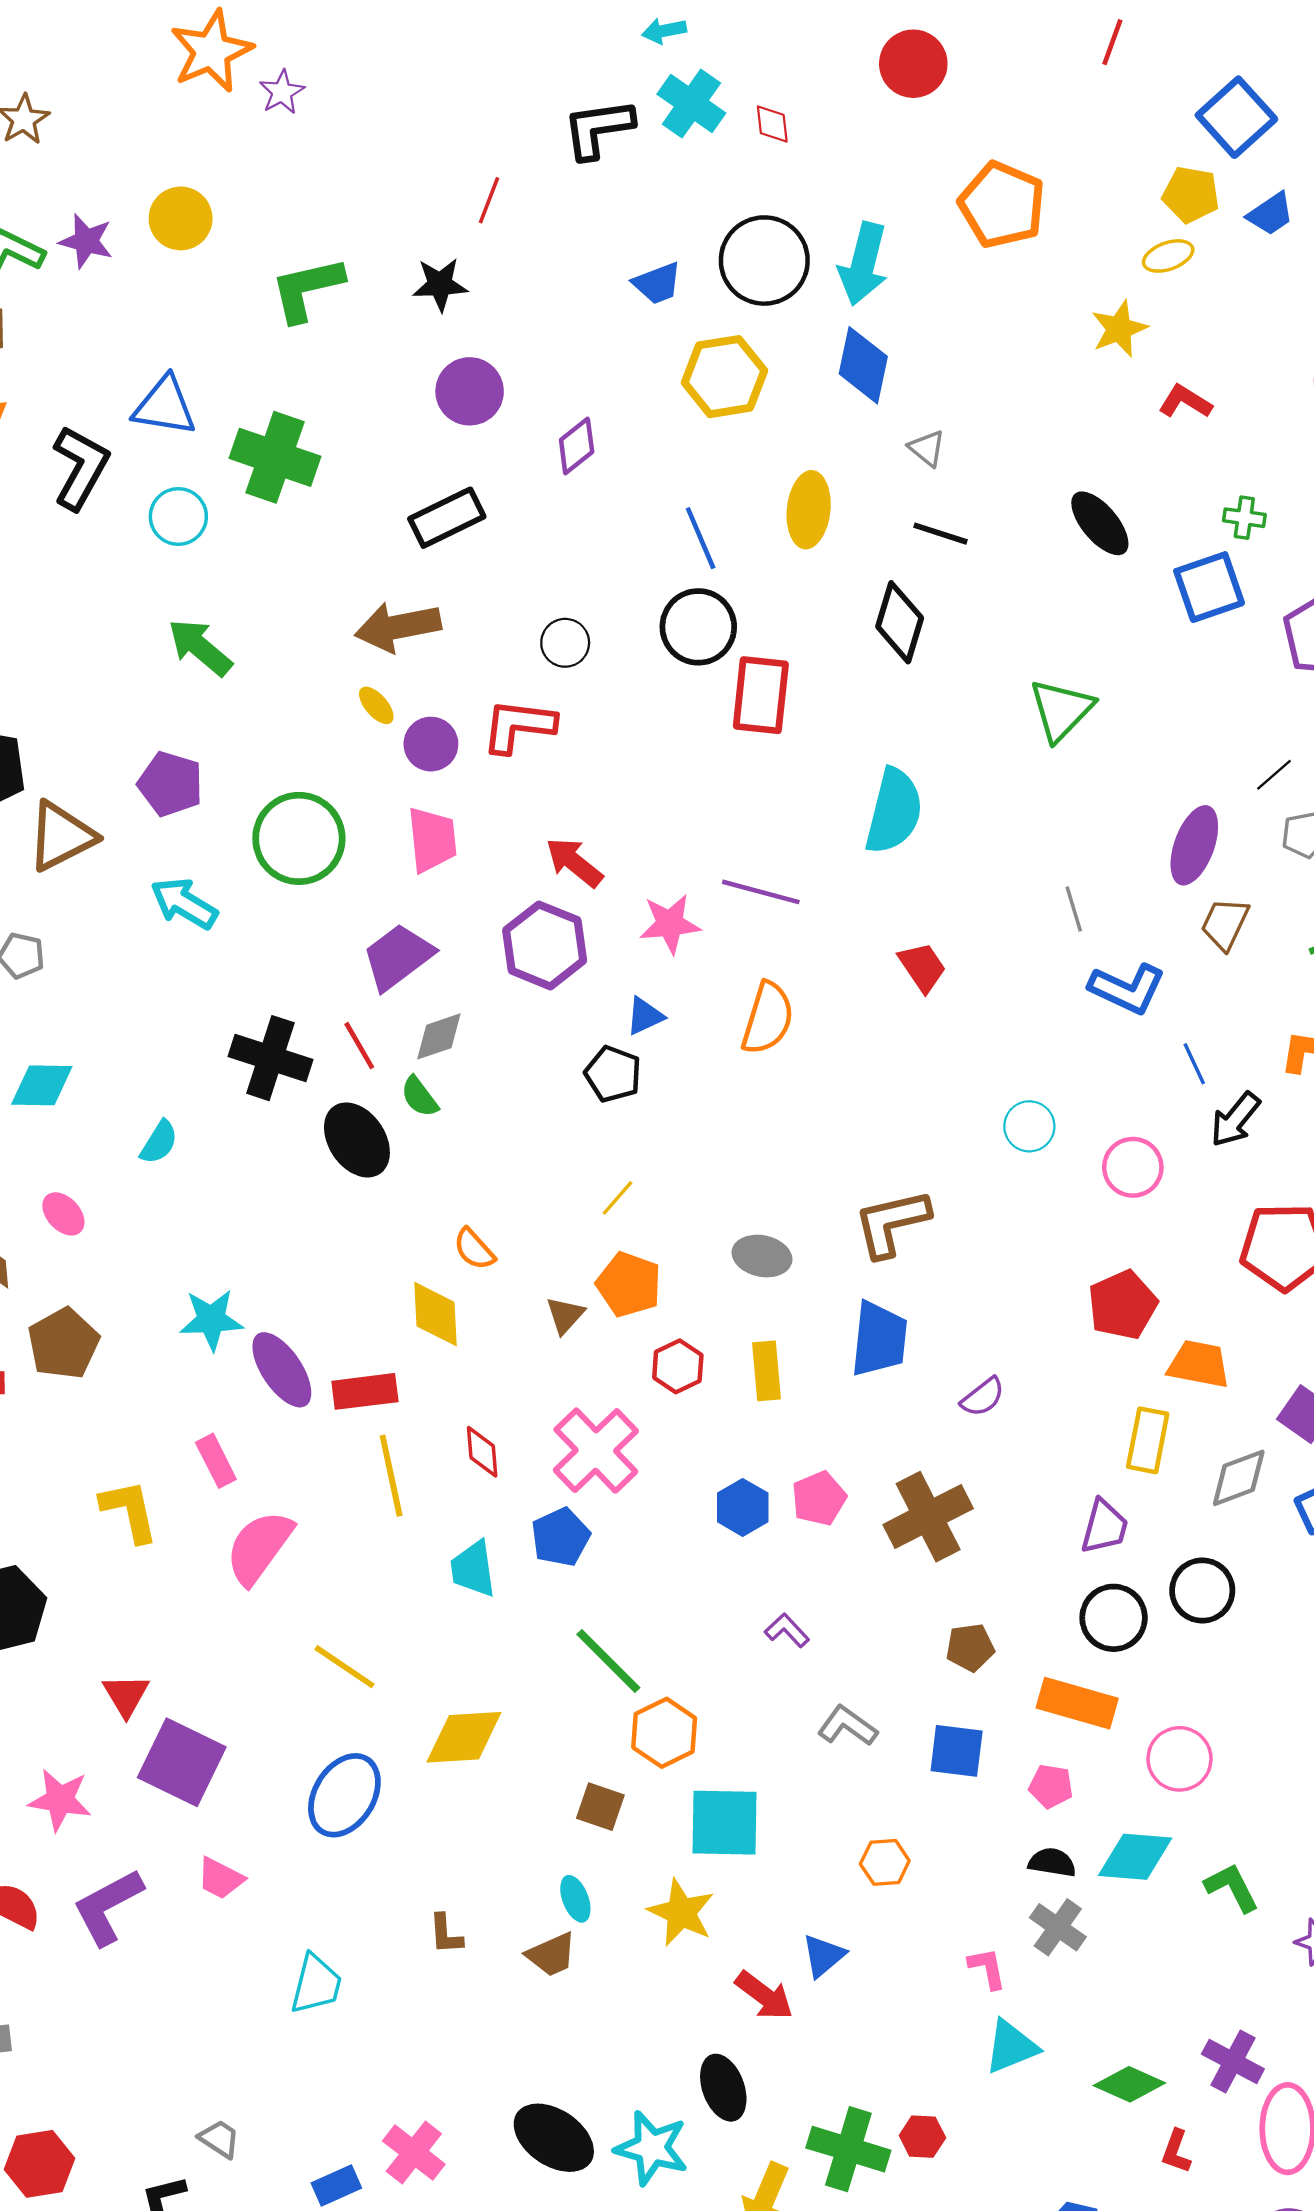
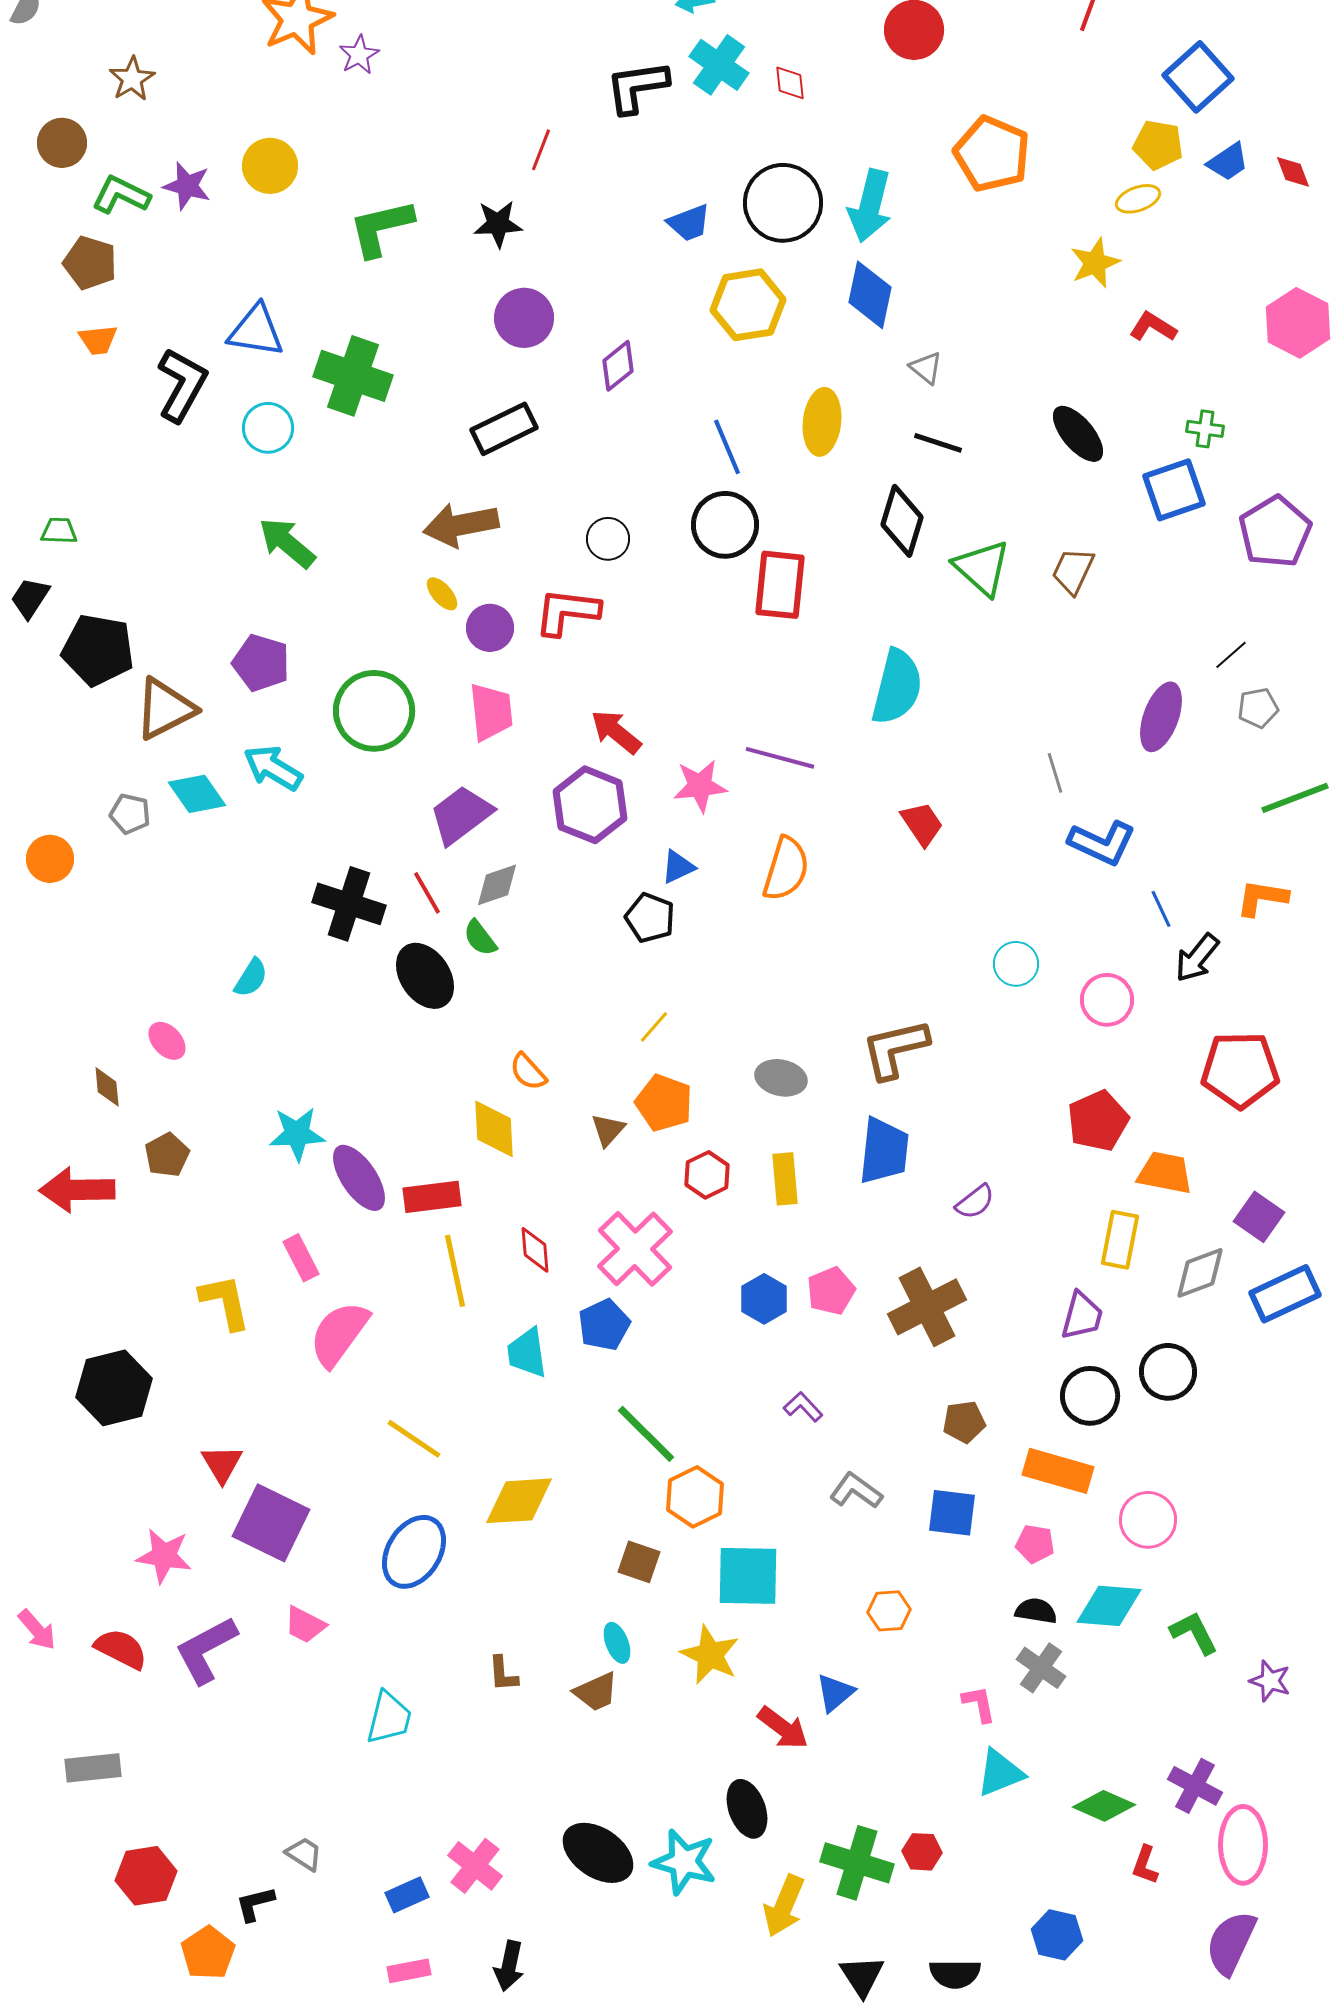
green triangle: (1061, 710) -> (982, 568), moved, turned -32
brown trapezoid: (1225, 924) -> (1073, 571), moved
cyan diamond: (42, 1085) -> (197, 794), moved, turned 54
brown pentagon: (63, 1344) -> (167, 1155), size x0.7

